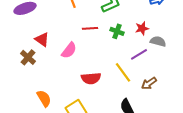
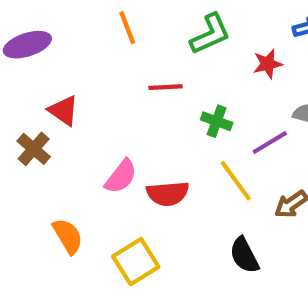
red star: (142, 28) -> (268, 64), moved
green cross: (117, 31) -> (217, 121), moved
pink semicircle: (69, 50) -> (121, 177), moved

